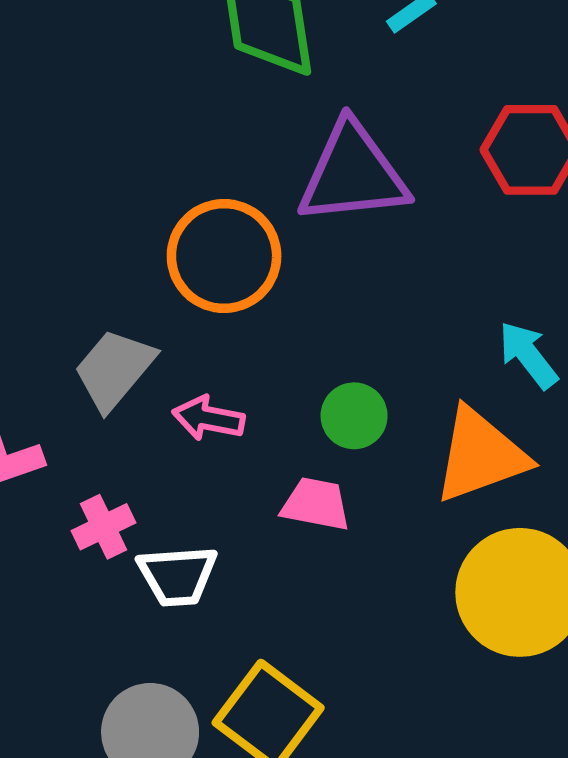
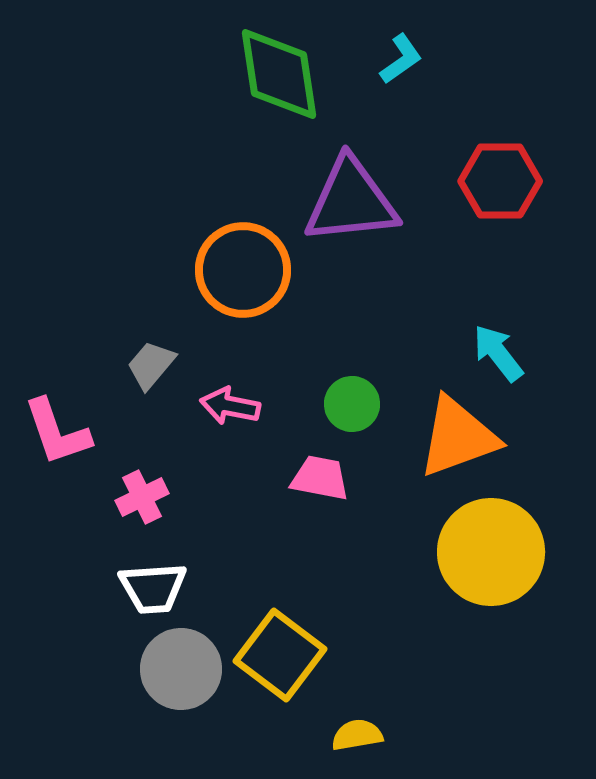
gray trapezoid: (114, 369) -> (151, 365), size x0.7
white trapezoid: (177, 576) -> (153, 588), moved

